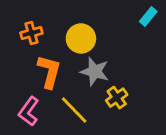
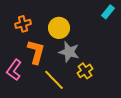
pink L-shape: (29, 111) -> (14, 70), moved

